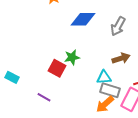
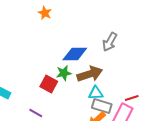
blue diamond: (83, 19) -> (75, 54), moved
brown arrow: (121, 58) -> (90, 74), moved, size x1.4

